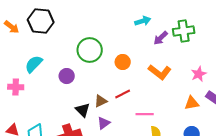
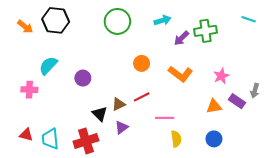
green circle: (90, 50) -> (117, 21), moved

